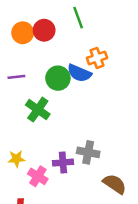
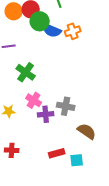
blue semicircle: (79, 73) -> (52, 30), moved
green circle: (58, 78) -> (40, 21), moved
pink cross: (38, 176) -> (34, 100), moved

